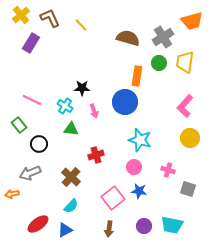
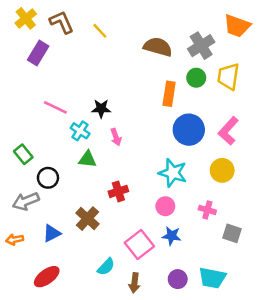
orange trapezoid: (192, 21) -> (237, 26), turned 35
pink line: (32, 100) -> (55, 107), moved
blue circle: (125, 102) -> (189, 130), moved
yellow circle: (190, 138) -> (222, 170), moved
gray arrow: (30, 173) -> (26, 201), moved
cyan semicircle: (71, 206) -> (106, 267), moved
blue triangle: (65, 230) -> (52, 233), moved

